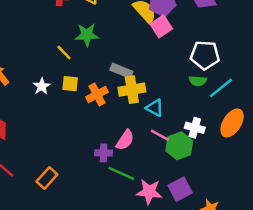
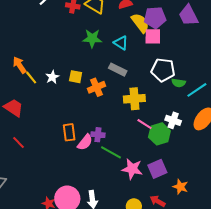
pink square: (161, 26) -> (153, 36), turned 30
yellow line: (64, 52) -> (31, 78), moved
white pentagon: (205, 55) -> (163, 70), moved
yellow cross: (132, 90) -> (134, 99), moved
cyan triangle: (155, 108) -> (121, 43), moved
pink semicircle: (125, 140) -> (85, 142), moved
orange rectangle: (47, 178) -> (69, 132), moved, turned -54

